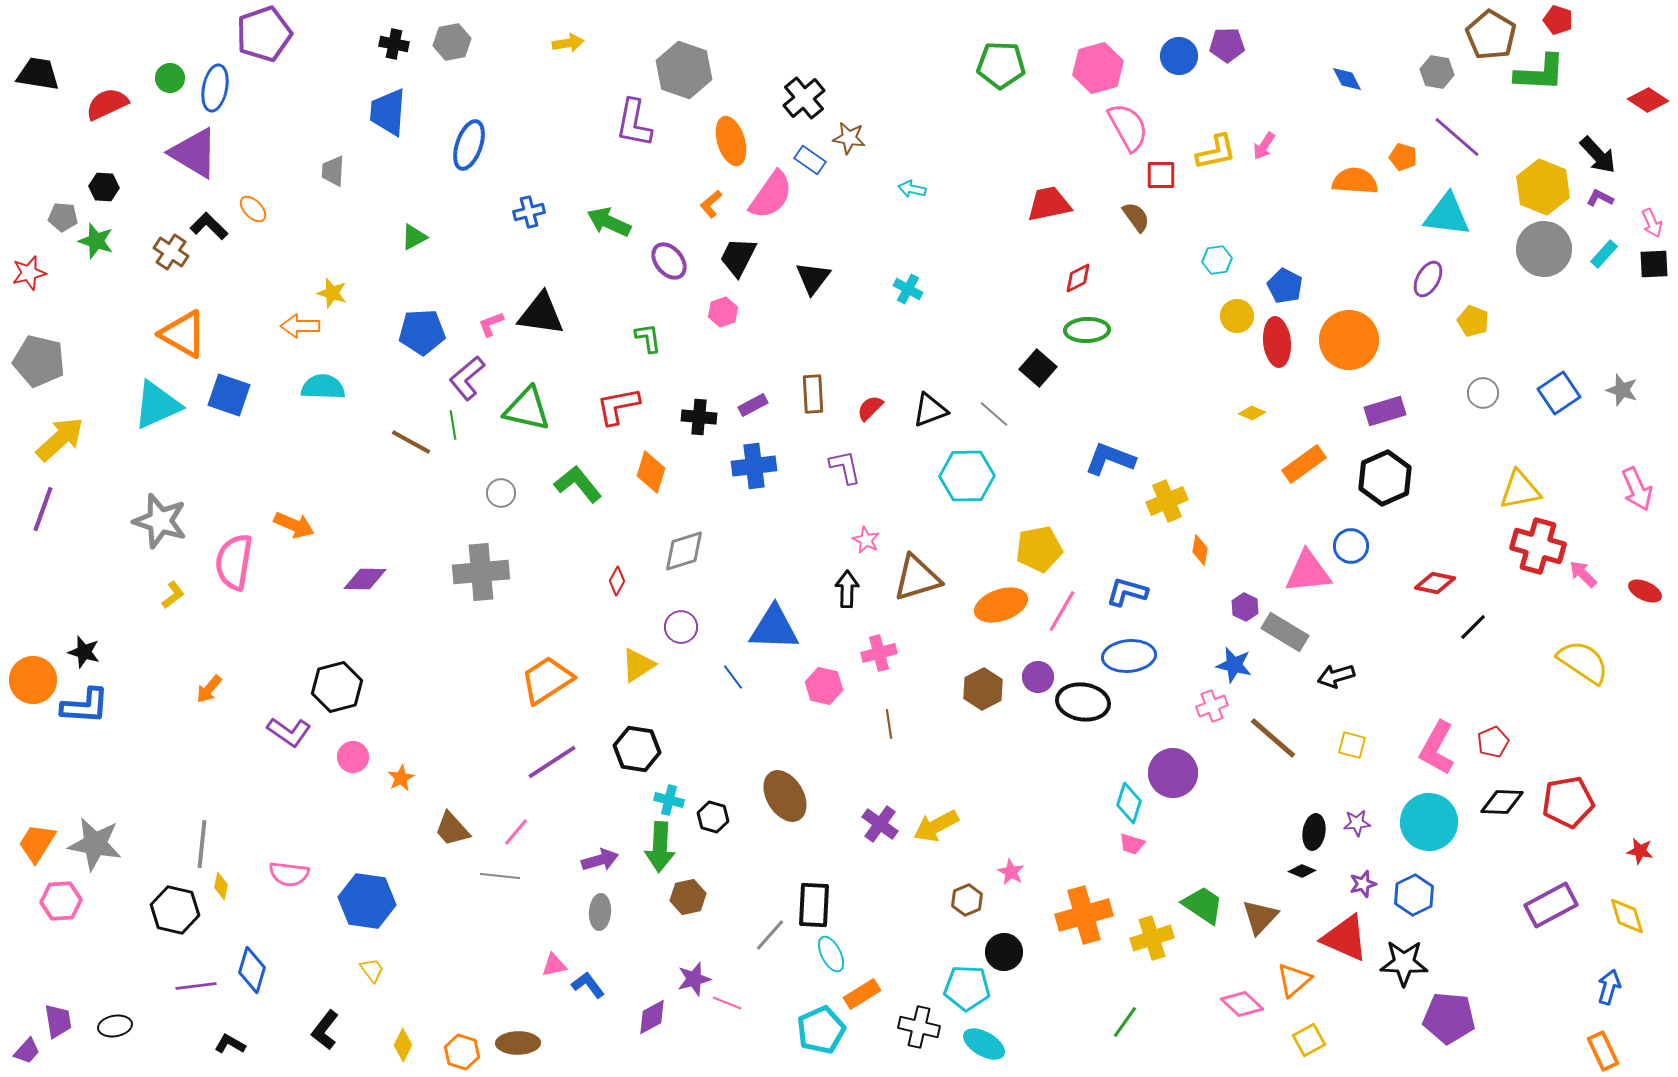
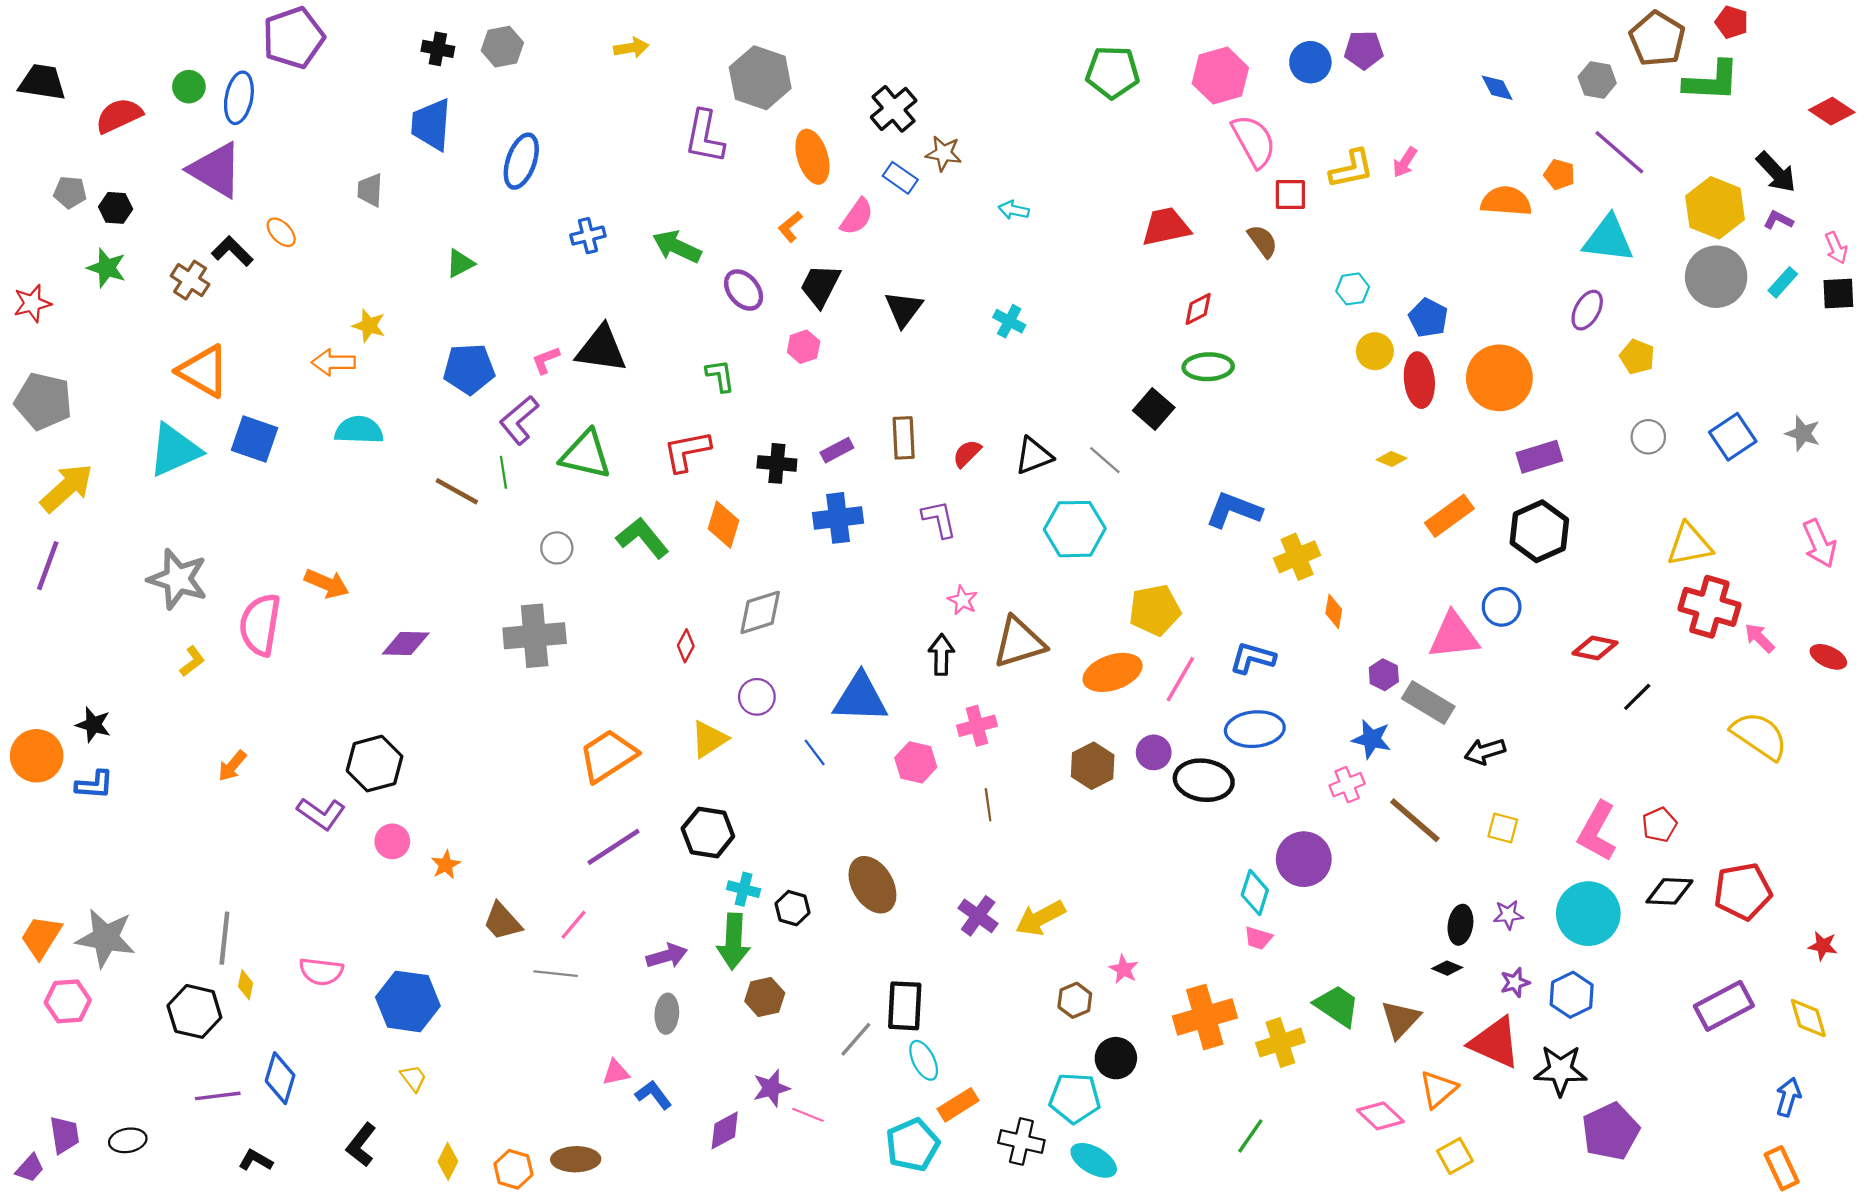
pink semicircle: (771, 195) -> (857, 217), size x0.7
gray pentagon: (63, 217) -> (70, 192), moved
blue L-shape: (85, 706) -> (94, 785), size x0.7
purple pentagon: (1449, 1018) -> (1611, 1131), turned -30

